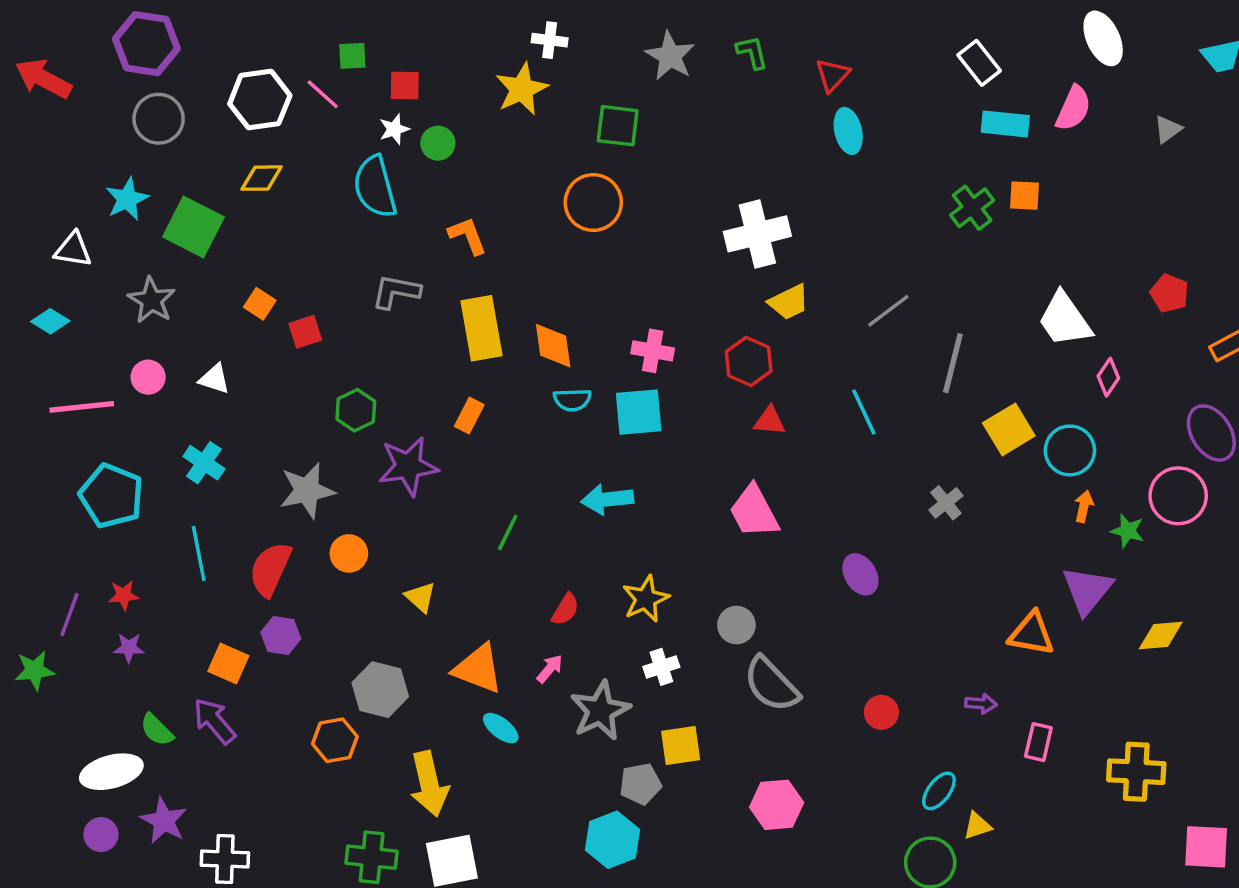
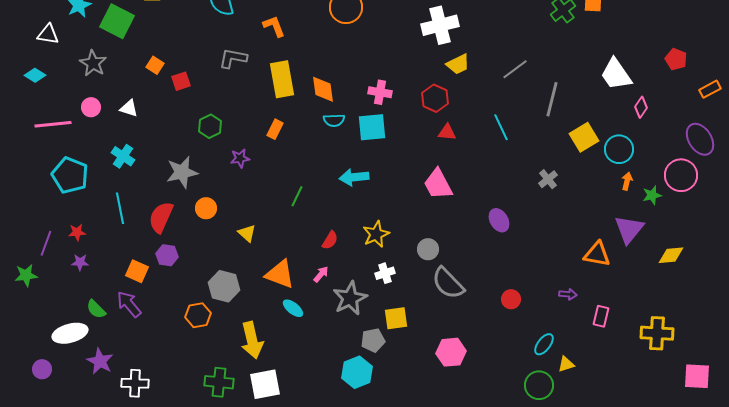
purple star: (408, 466) -> (240, 158), size x0.6
green star: (1128, 531) -> (652, 195), turned -30
purple circle: (101, 835) -> (42, 369), moved

